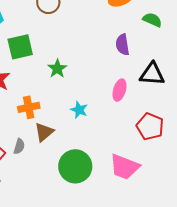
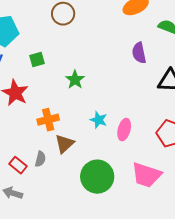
green square: (20, 47) -> (37, 60), size x0.6
pink ellipse: (120, 90) -> (124, 130), moved

